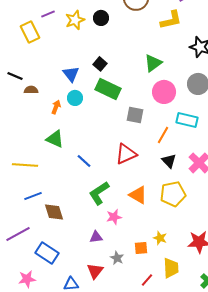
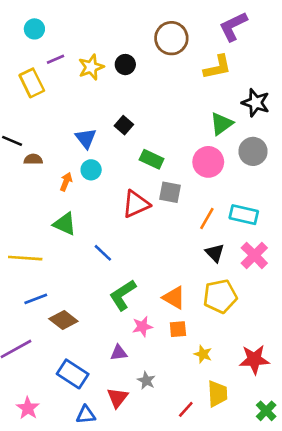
green triangle: (153, 63) -> (221, 124), moved
green rectangle: (108, 89) -> (152, 159), moved, size x0.7
cyan rectangle: (187, 120) -> (244, 215), moved
red triangle: (126, 154) -> (136, 204), moved
brown diamond: (54, 212) -> (63, 320), turned -35
orange square: (141, 248) -> (178, 329), moved
blue rectangle: (47, 253) -> (73, 374), moved
pink star: (27, 279) -> (28, 408), turned -30

